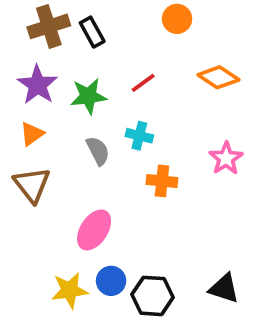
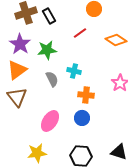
red line: (143, 83) -> (80, 33), moved
orange triangle: (32, 134) -> (17, 70), size x1.5
blue circle: (111, 281) -> (82, 118), moved

